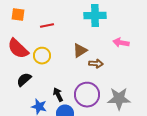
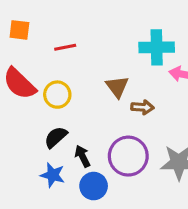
cyan cross: (95, 16) -> (157, 47), moved
brown triangle: (80, 51) -> (117, 87), turned -35
black semicircle: (24, 80) -> (56, 137), moved

